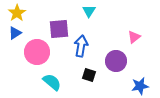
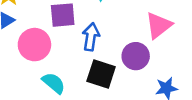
pink triangle: (134, 37) -> (159, 25), size x1.6
black square: (89, 75) -> (101, 74), size x1.6

